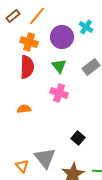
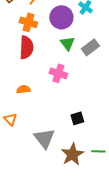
green triangle: (59, 66) -> (67, 43), moved
black square: (78, 138) -> (77, 118), turned 32
orange triangle: (22, 166) -> (10, 119), moved

